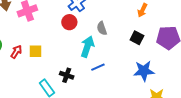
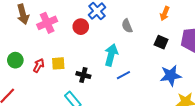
red circle: (69, 22) -> (81, 27), moved
gray semicircle: (102, 28) -> (127, 26), moved
black cross: (67, 75) -> (83, 75), moved

